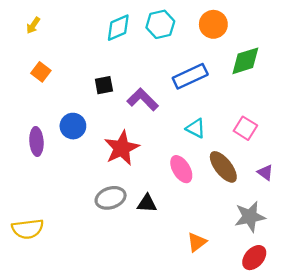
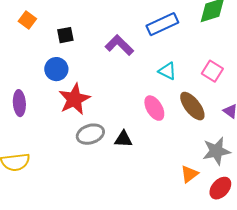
black square: (104, 85) -> (65, 35), moved
purple ellipse: (36, 141) -> (19, 103), moved
red star: (122, 148) -> (74, 99), moved
orange triangle: (197, 242) -> (189, 174), moved

